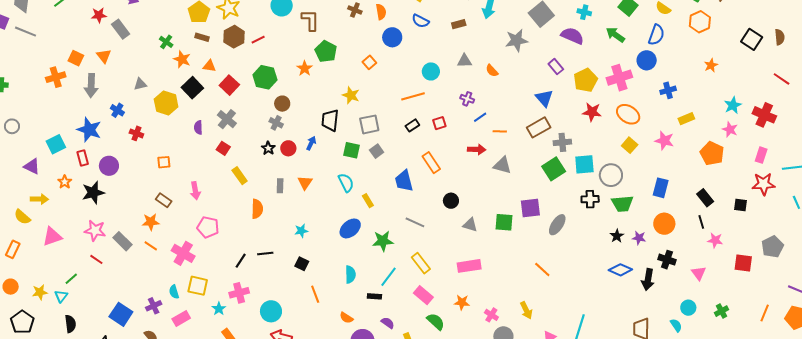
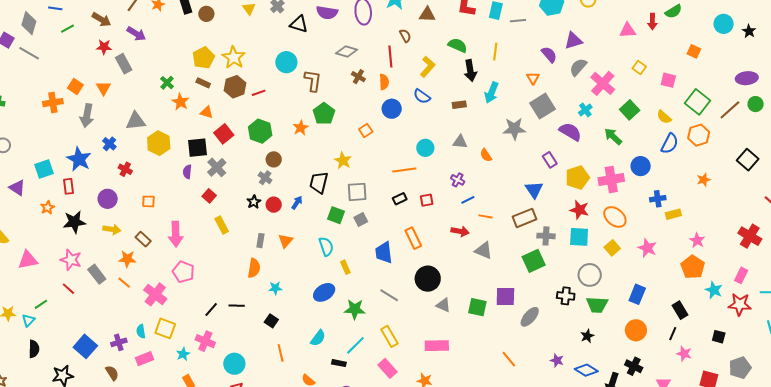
cyan cross: (584, 12) -> (585, 110), turned 32
blue semicircle: (656, 35) -> (670, 144), moved
gray triangle: (140, 84) -> (136, 121), size x1.5
black square: (192, 88) -> (197, 148), moved, turned 30
cyan star: (733, 105) -> (714, 290), moved, turned -30
yellow rectangle: (686, 119) -> (673, 214), moved
pink star: (730, 129) -> (697, 240), moved
cyan square: (584, 164) -> (579, 237), moved
purple circle: (109, 166) -> (108, 199), moved
pink arrow: (195, 191) -> (176, 234), size x1.4
yellow arrow: (39, 199) -> (112, 229), moved
black circle: (451, 201) -> (428, 279), size x1.6
black square: (741, 205) -> (719, 337), moved
orange semicircle: (257, 209) -> (254, 268), moved
black line: (701, 222) -> (673, 334), turned 32
purple star: (639, 238) -> (557, 360), moved
cyan semicircle: (350, 275) -> (318, 338), turned 30
pink cross: (239, 293) -> (205, 341), turned 30

